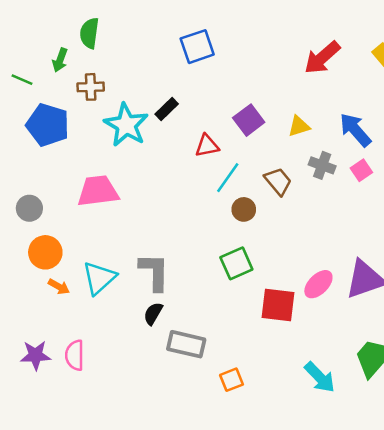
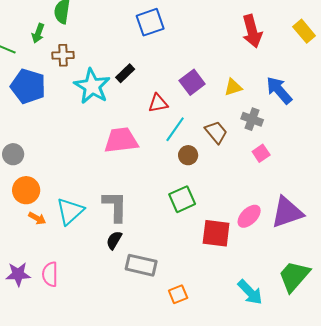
red arrow: (322, 58) -> (252, 31), turned -64
pink square: (361, 170) -> (261, 153), moved
pink trapezoid: (98, 191) -> (121, 140), moved

